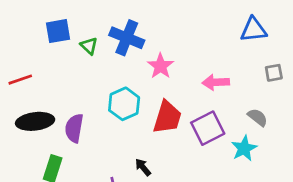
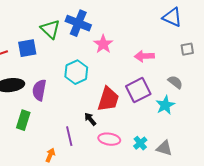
blue triangle: (254, 30) -> (172, 17), turned 30
blue square: (58, 31) -> (27, 48), moved
green triangle: (89, 46) -> (50, 29), size x1.5
red trapezoid: (167, 117) -> (108, 99), moved

